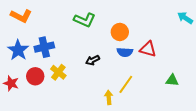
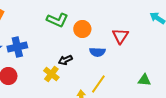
orange circle: (120, 32) -> (82, 29), moved
red triangle: (148, 49) -> (120, 36), moved, turned 48
yellow cross: (58, 72) -> (51, 74), moved

